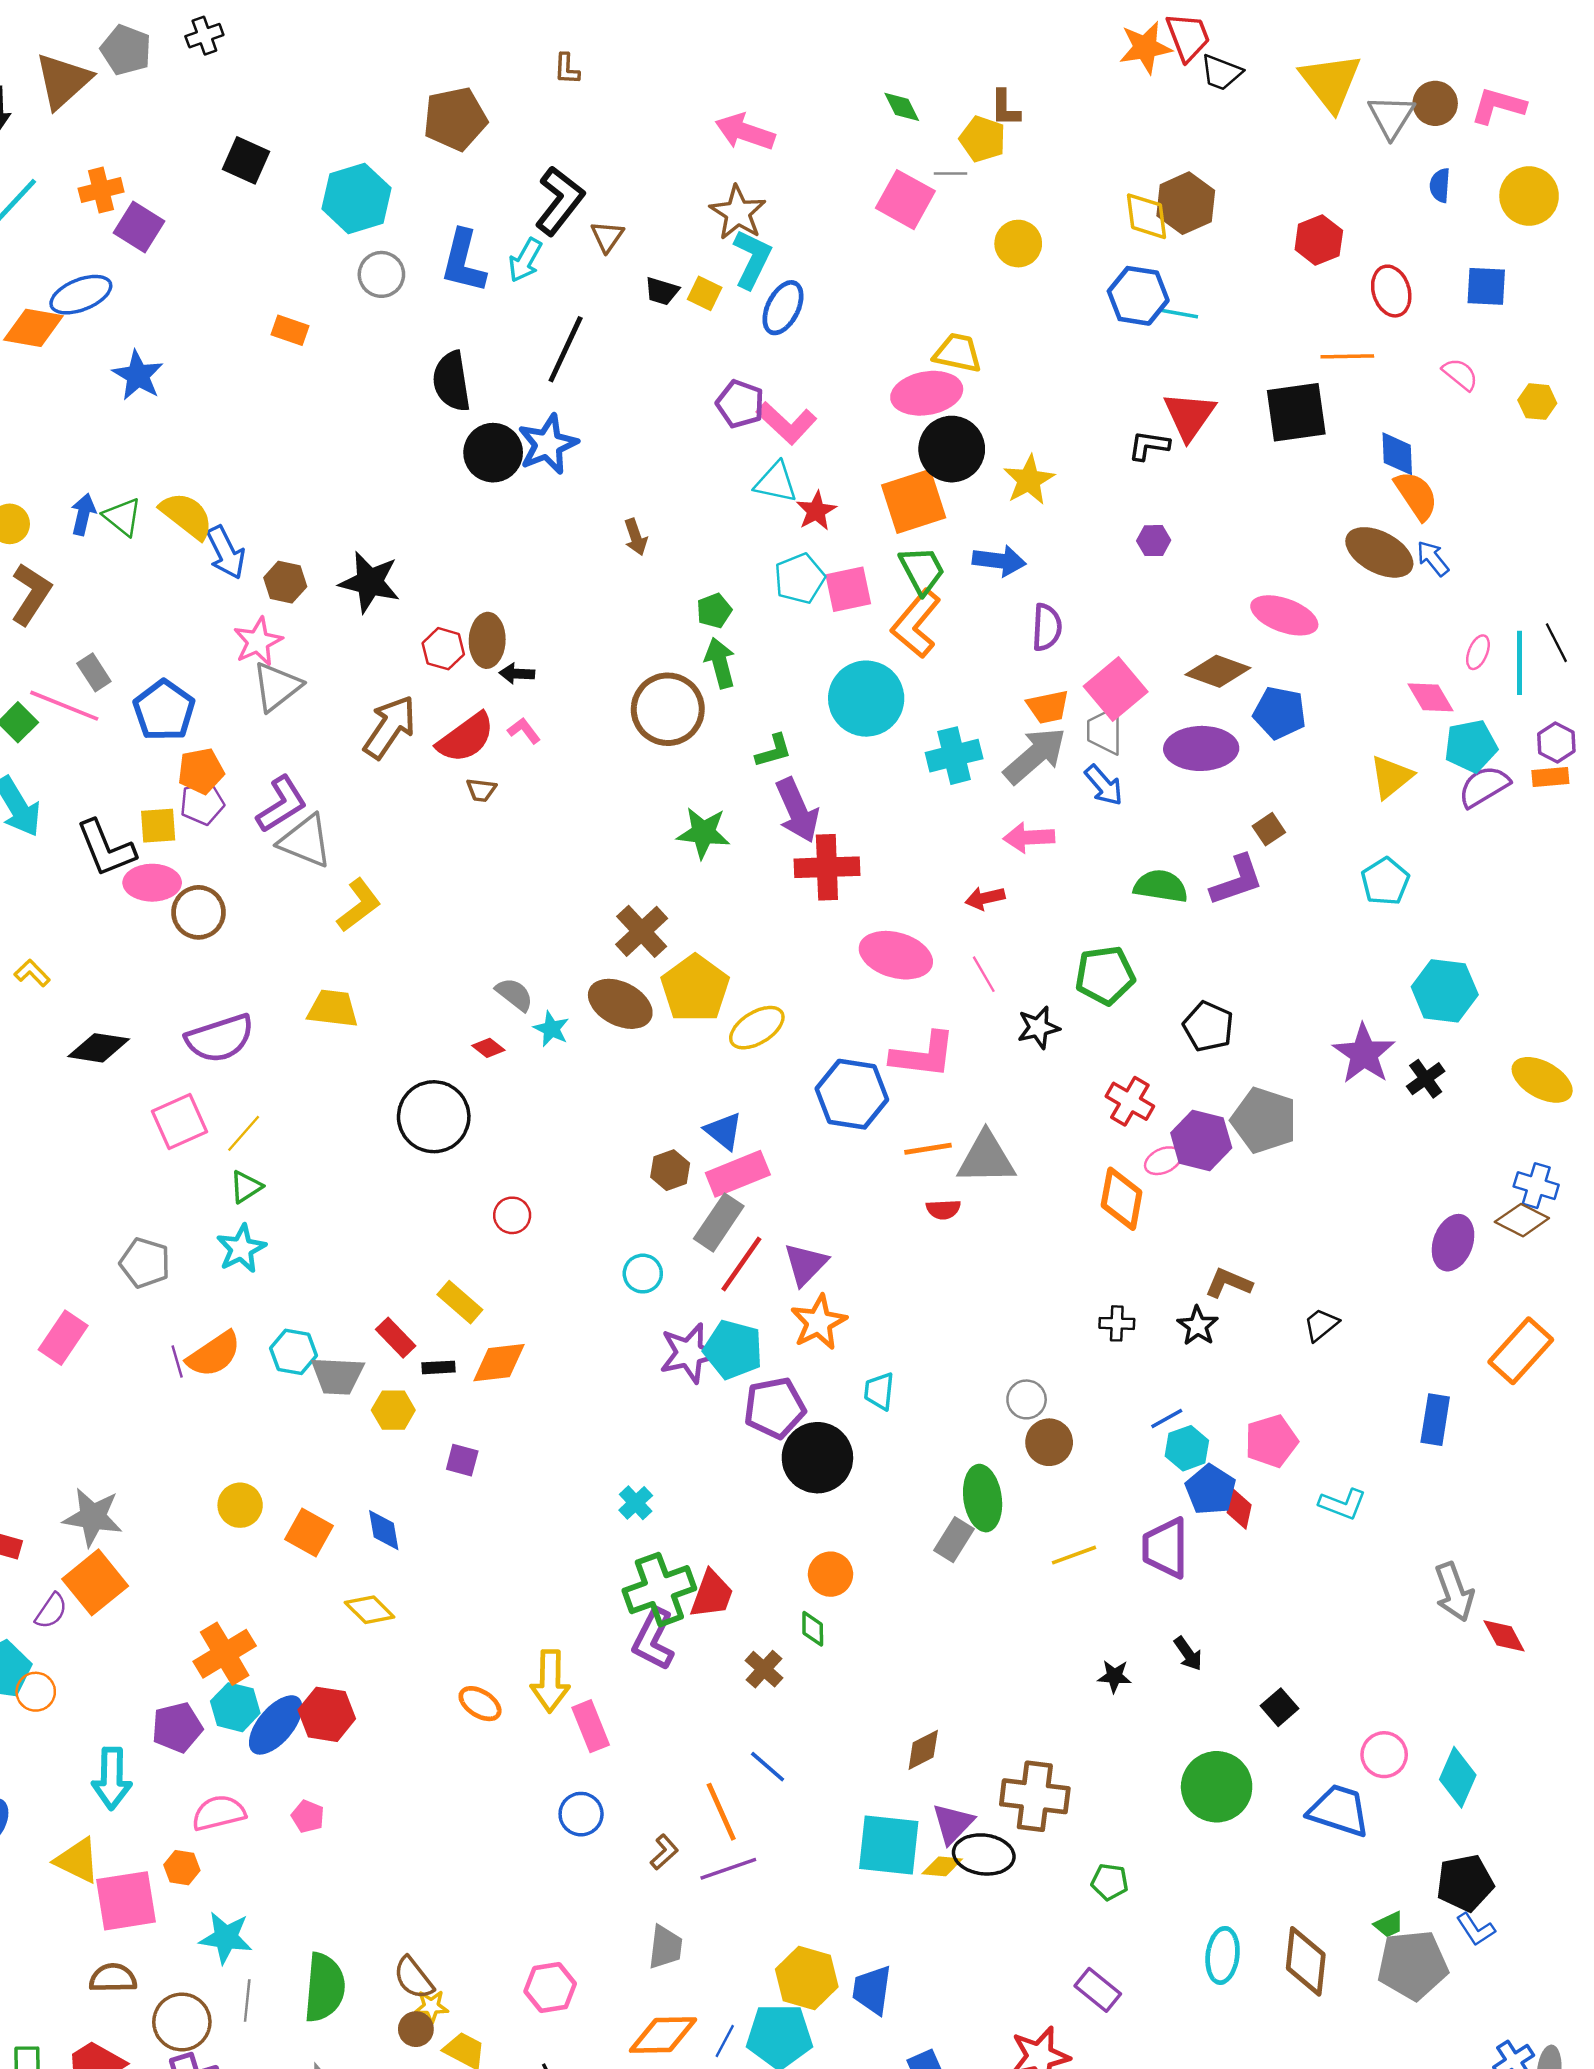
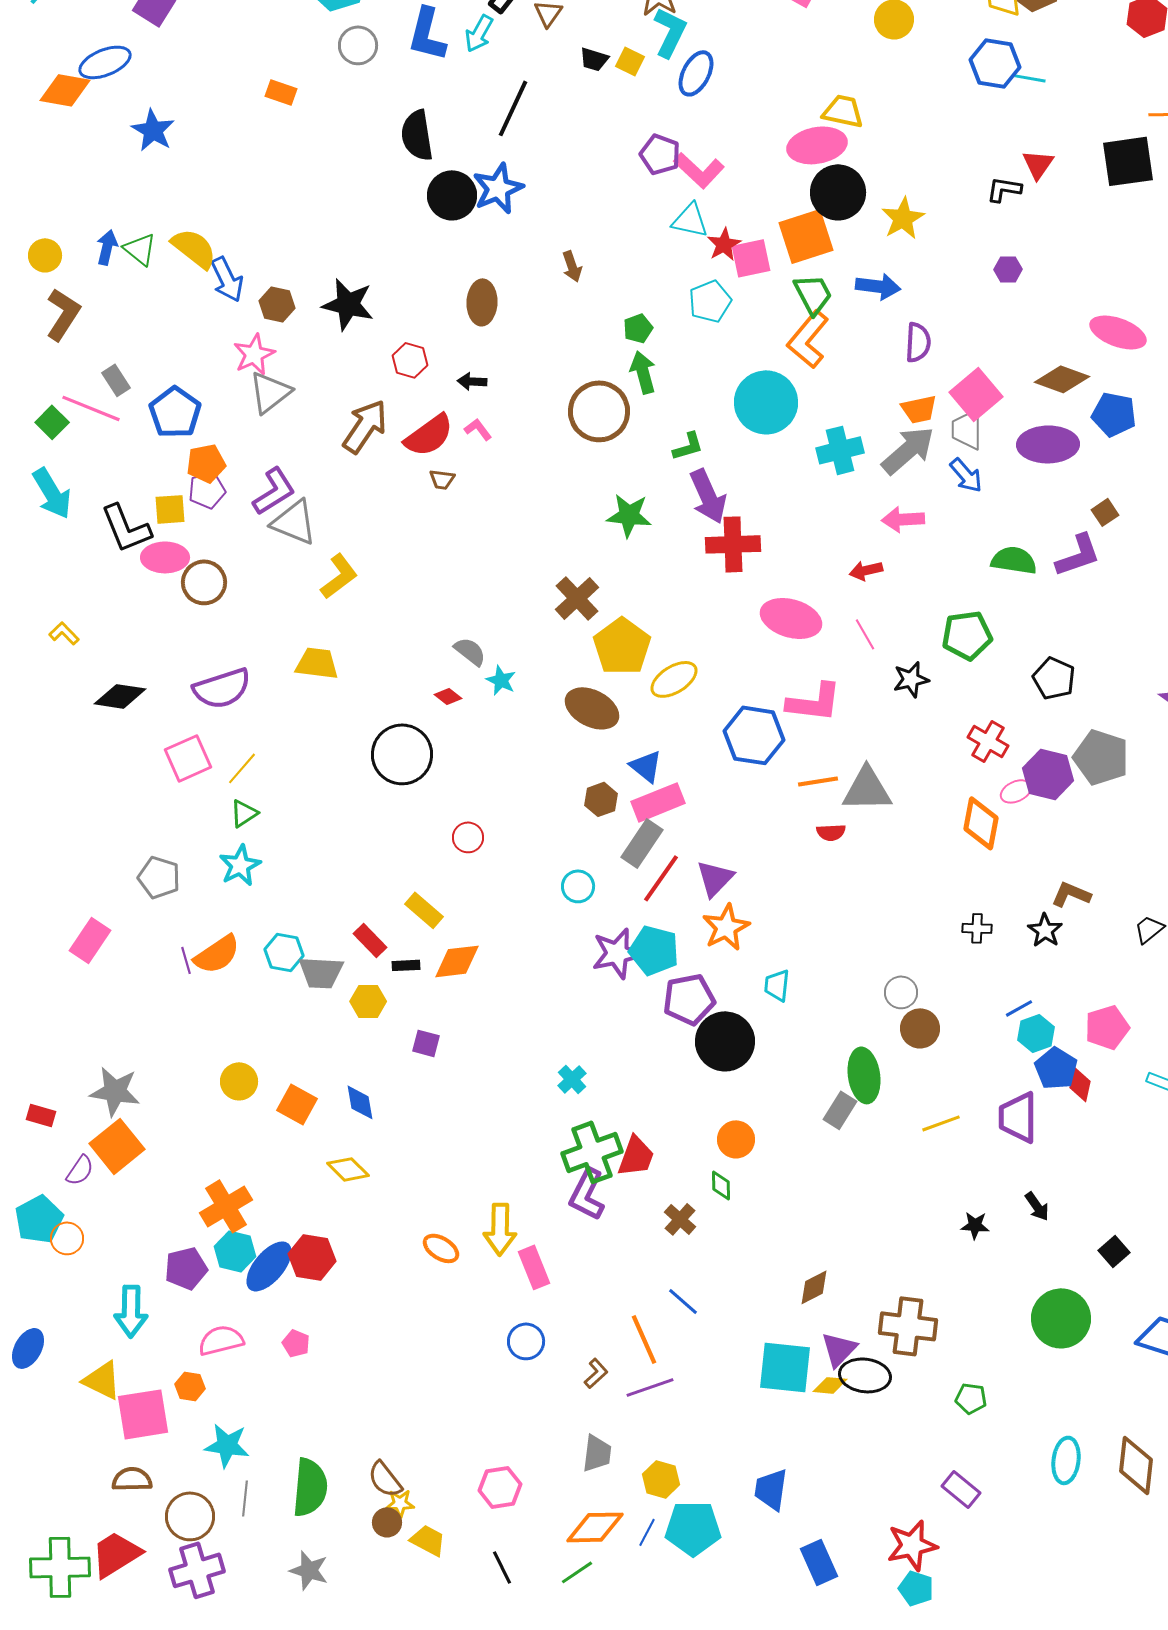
red triangle: (1189, 416) -> (1038, 164), size x0.7
pink square: (848, 589) -> (751, 258), moved
brown ellipse: (487, 640) -> (482, 302), moved
brown ellipse: (620, 1004) -> (592, 708), moved
yellow hexagon: (807, 1978) -> (661, 1479), moved, size x0.7

